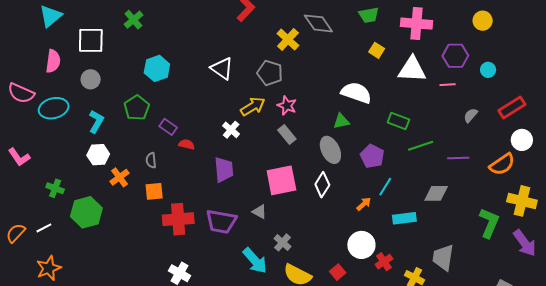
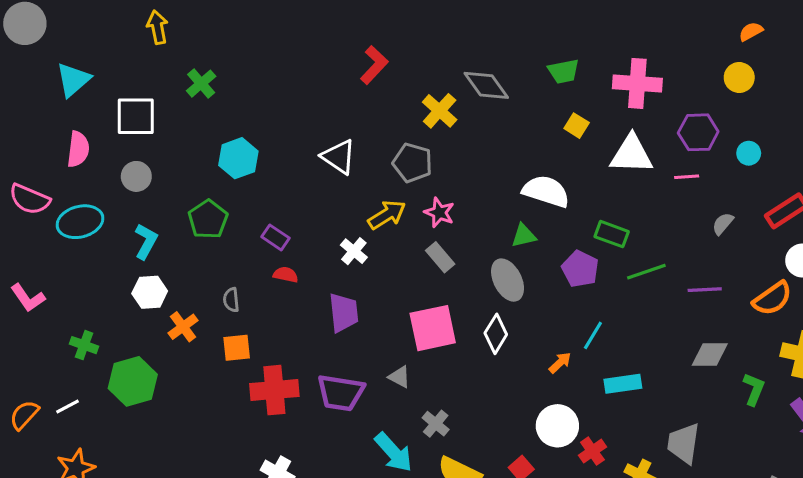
purple rectangle: (168, 127) -> (276, 237), moved
purple pentagon: (372, 156) -> (580, 269), moved
gray diamond: (436, 193) -> (710, 354), moved
green L-shape: (489, 223) -> (754, 389), size x0.7

